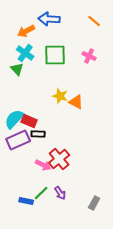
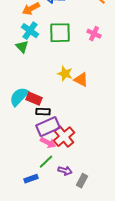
purple rectangle: (18, 140) -> (48, 127), moved
green line: (41, 193) -> (46, 162), moved
purple arrow: (60, 193) -> (65, 171), turned -40
blue rectangle: (26, 201) -> (31, 179), turned -32
gray rectangle: (94, 203) -> (82, 181), moved

